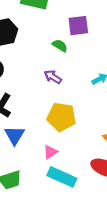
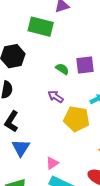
purple square: (78, 26) -> (85, 65), moved
yellow pentagon: (61, 117) -> (77, 119), moved

